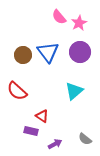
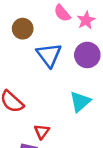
brown circle: (23, 55) -> (23, 29), moved
red triangle: (42, 116) -> (42, 132), turned 32

